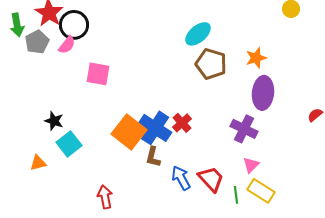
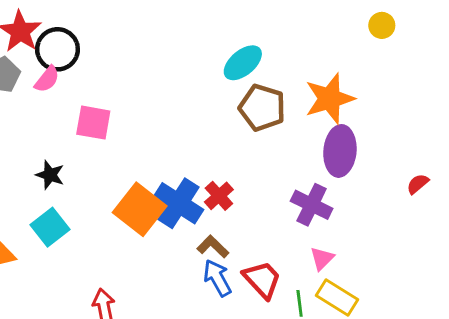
orange star: (256, 58) -> (329, 99), size x1.6
black star: (54, 121) -> (50, 175), moved
brown L-shape: (153, 157) -> (213, 247), moved, turned 120

